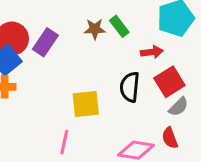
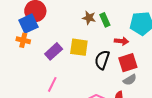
purple rectangle: (45, 42) -> (54, 51), moved
yellow square: (86, 104) -> (79, 47), moved

